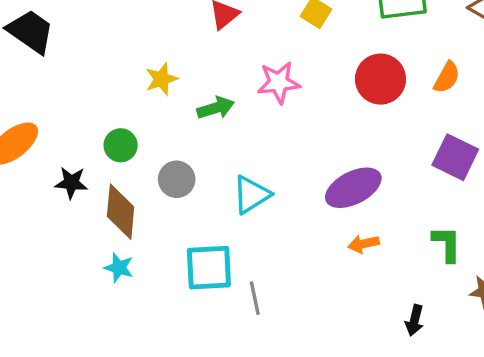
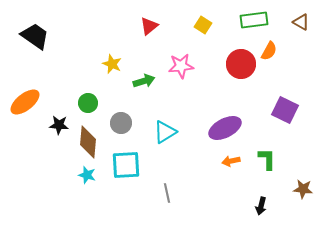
orange semicircle: (447, 77) -> (269, 51), moved
yellow star: (161, 79) -> (112, 64), turned -30
green L-shape: (447, 244) -> (267, 159), moved
cyan square: (209, 268) -> (126, 165), moved

